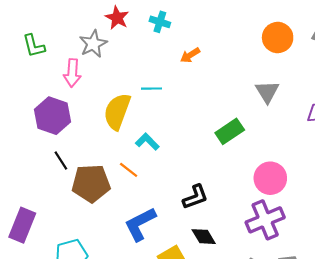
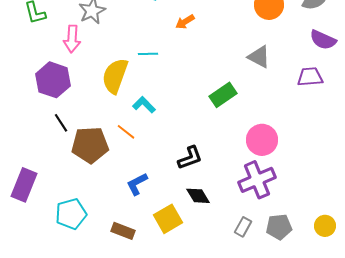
gray triangle: (267, 92) -> (259, 57), turned -30
blue L-shape: (140, 224) -> (137, 184), size x0.7

